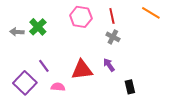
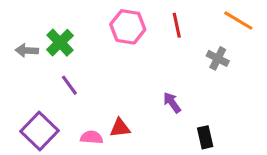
gray cross: (113, 37) -> (218, 58), moved
purple line: (44, 66) -> (69, 85), moved
red triangle: (82, 70) -> (120, 128), moved, size x0.6

